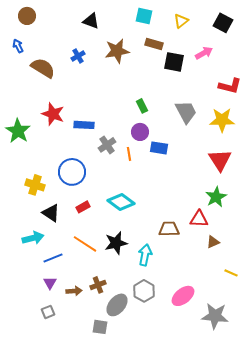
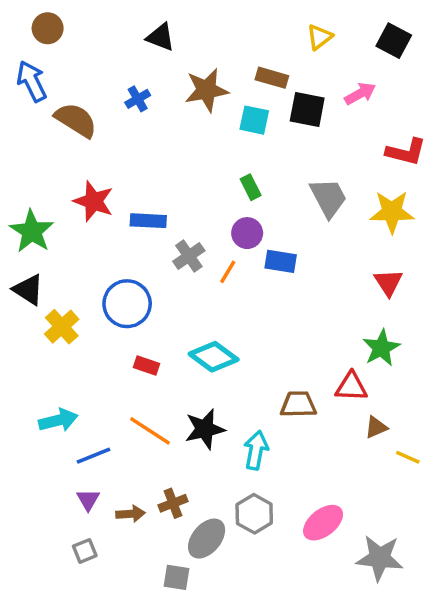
cyan square: (144, 16) -> (254, 120), moved
blue arrow: (18, 46) -> (32, 81), size x1.6
orange line: (129, 154) -> (228, 272), turned 40
red triangle: (220, 160) -> (388, 283), size x0.7
yellow cross: (35, 185) -> (62, 327), turned 30
red rectangle: (83, 207) -> (146, 365), turned 48
black triangle: (51, 213) -> (28, 290), moved
yellow line: (231, 273) -> (408, 457), moved

